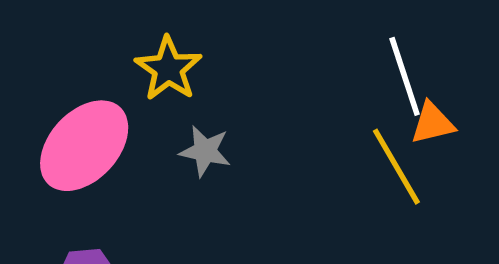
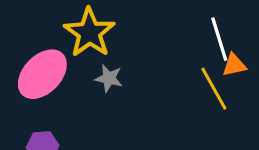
yellow star: (168, 69) -> (89, 33), size x1.4

